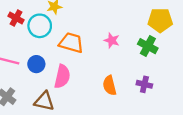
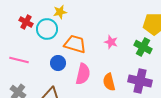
blue circle: (36, 64) -> (58, 63), moved
pink semicircle: (62, 76) -> (83, 74), moved
purple cross: (144, 84) -> (140, 81), size x1.6

